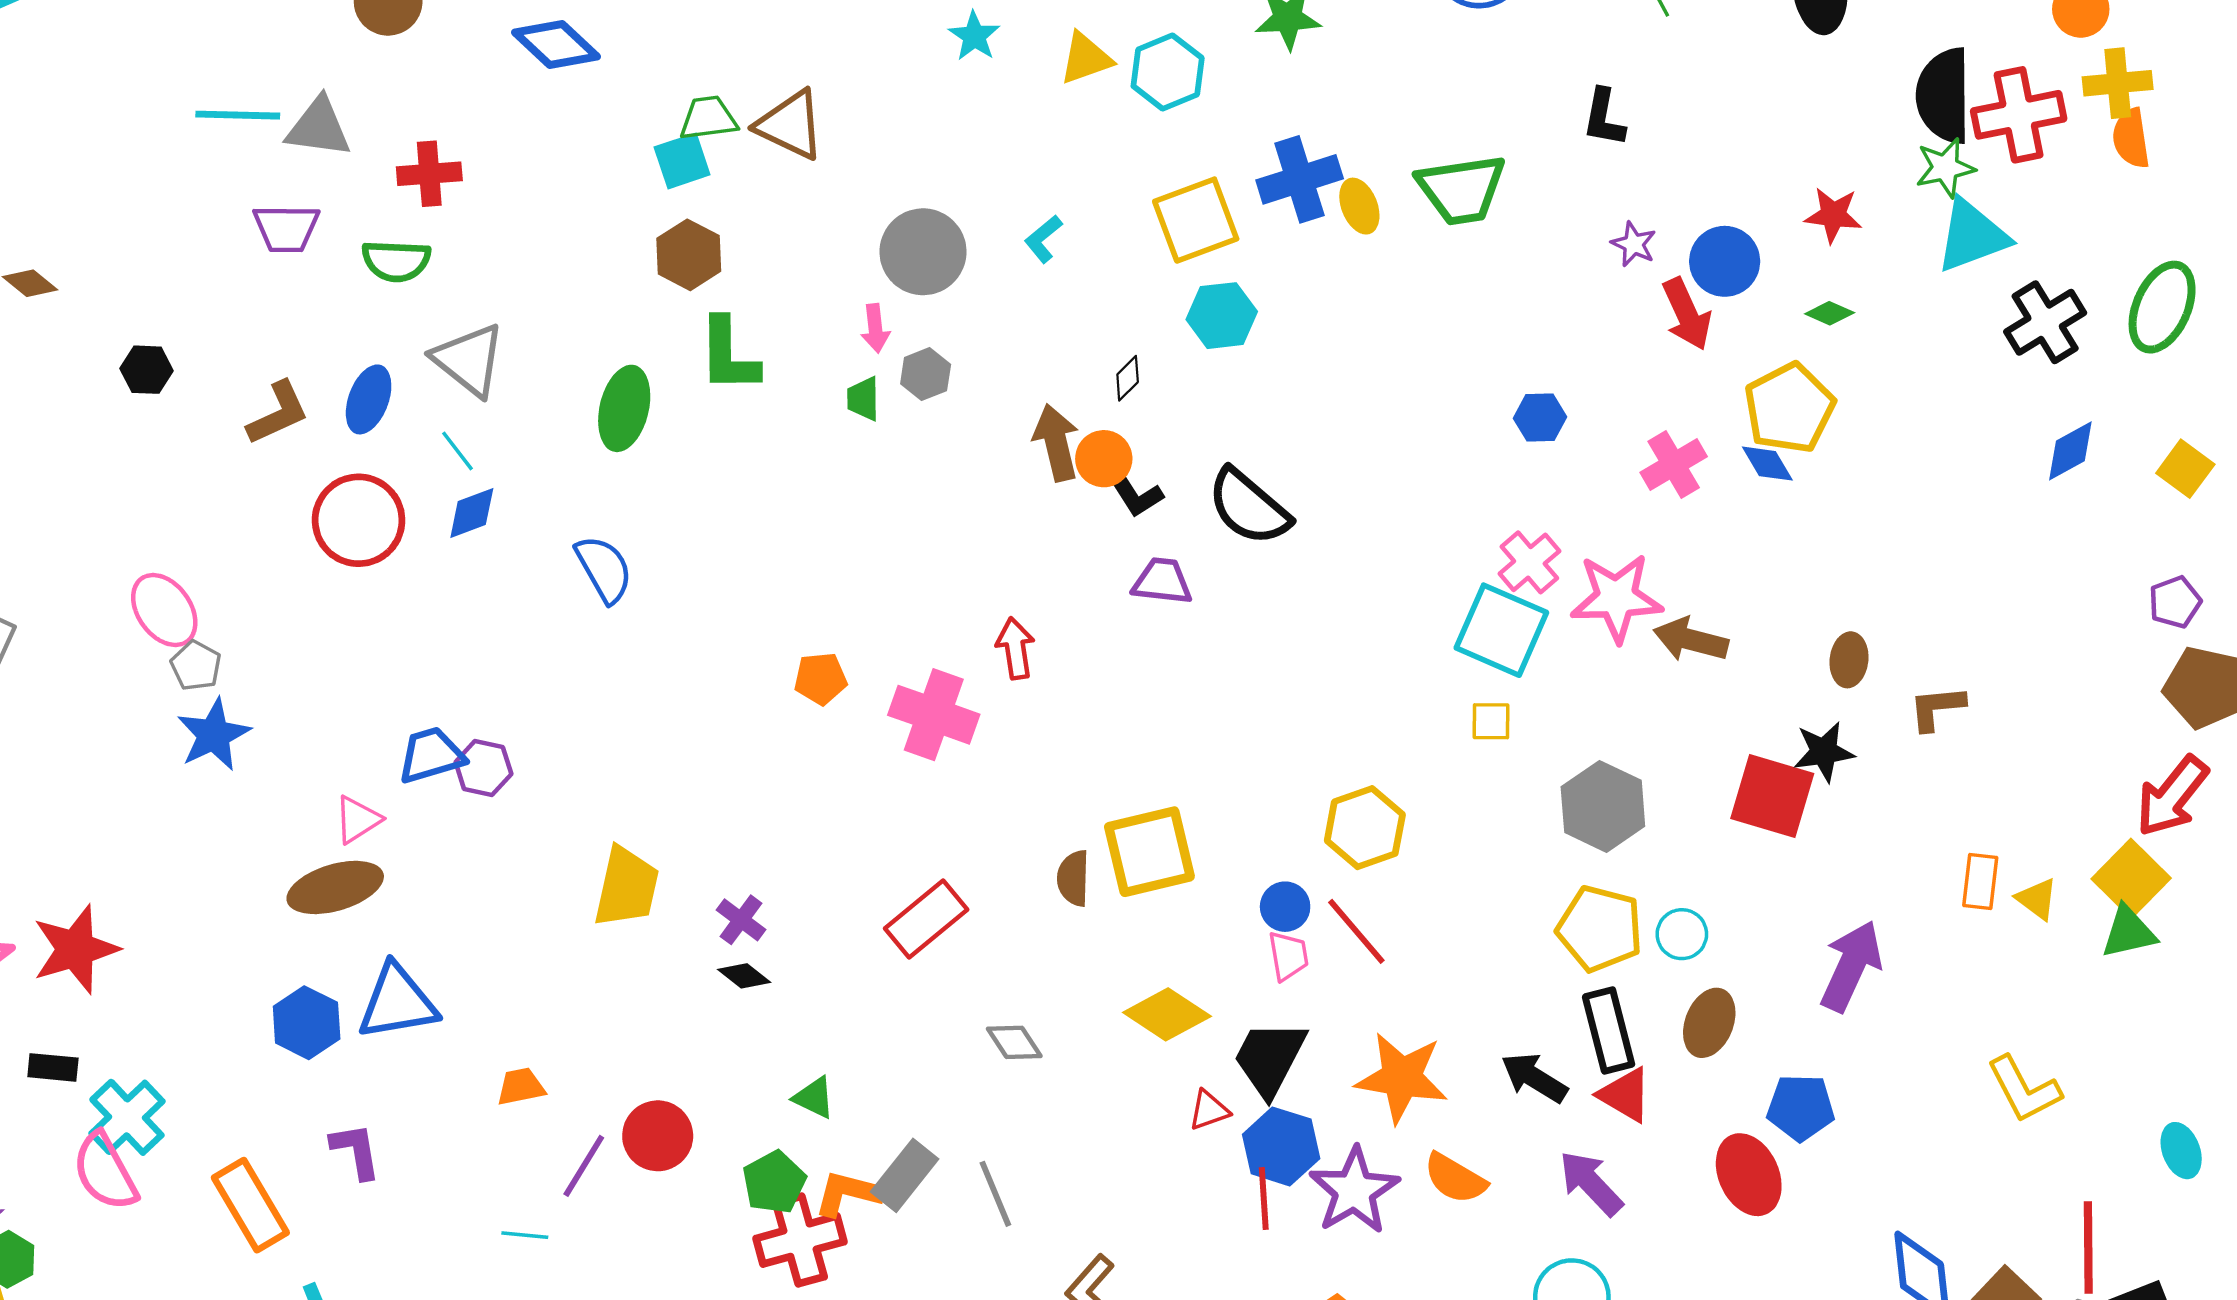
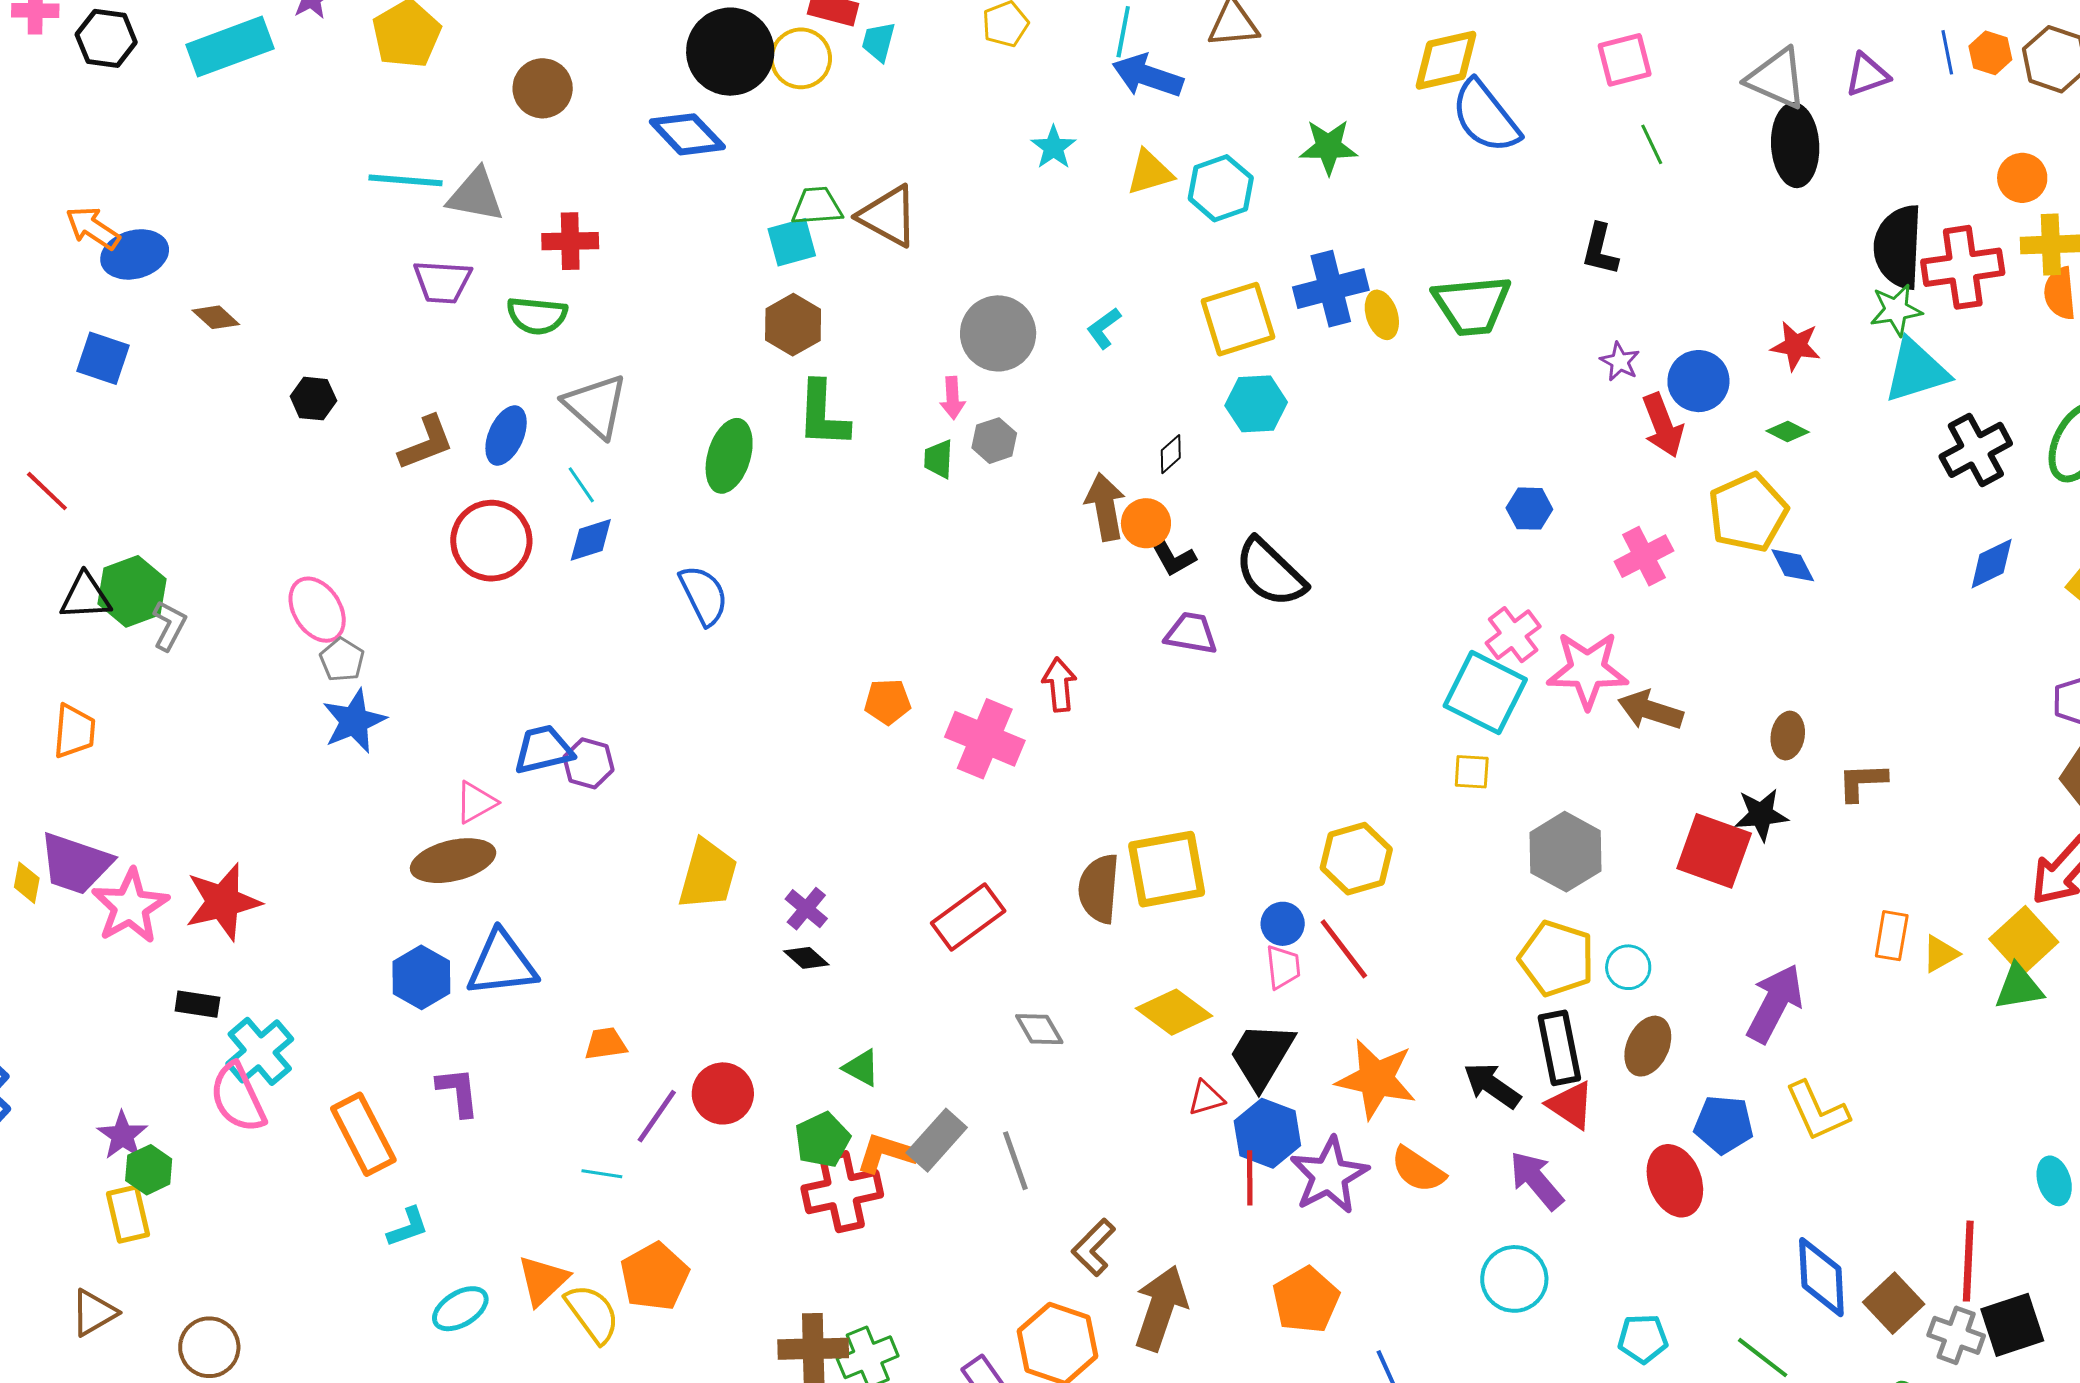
blue diamond: (1767, 464) -> (1793, 565), moved
brown semicircle: (1073, 878) -> (1099, 889), size x1.4
yellow triangle: (2037, 899) -> (1940, 954), turned 51
yellow L-shape: (2024, 1089) -> (1817, 1111), moved

